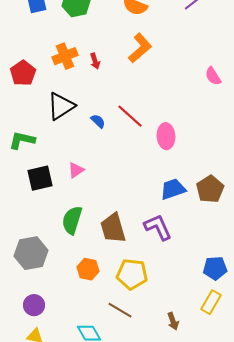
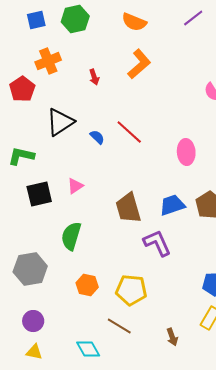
orange cross: (65, 56) -> (48, 61), moved
pink ellipse: (166, 136) -> (186, 152), moved
brown trapezoid: (113, 228) -> (128, 208), moved

